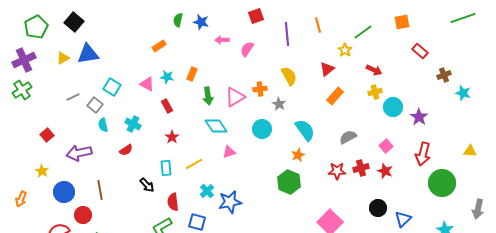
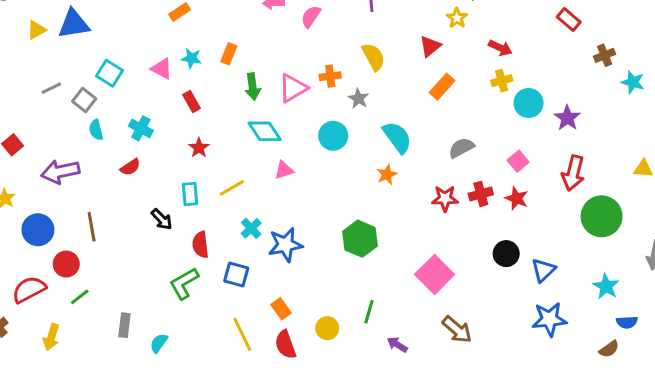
green hexagon: (289, 182) -> (360, 239), moved

